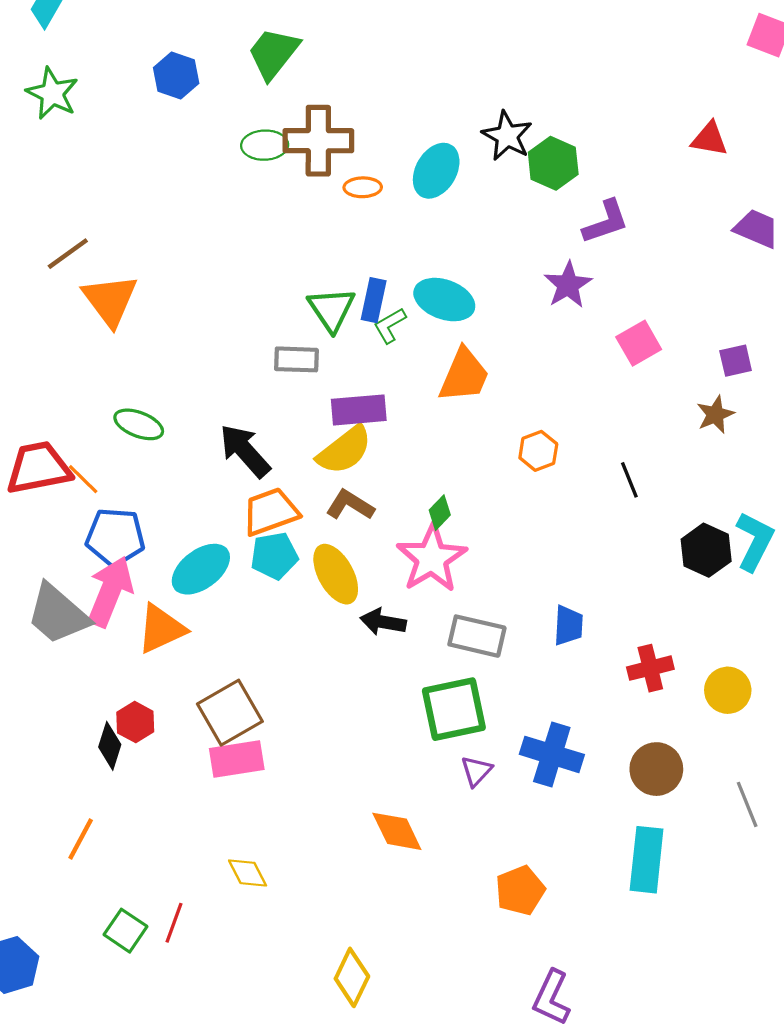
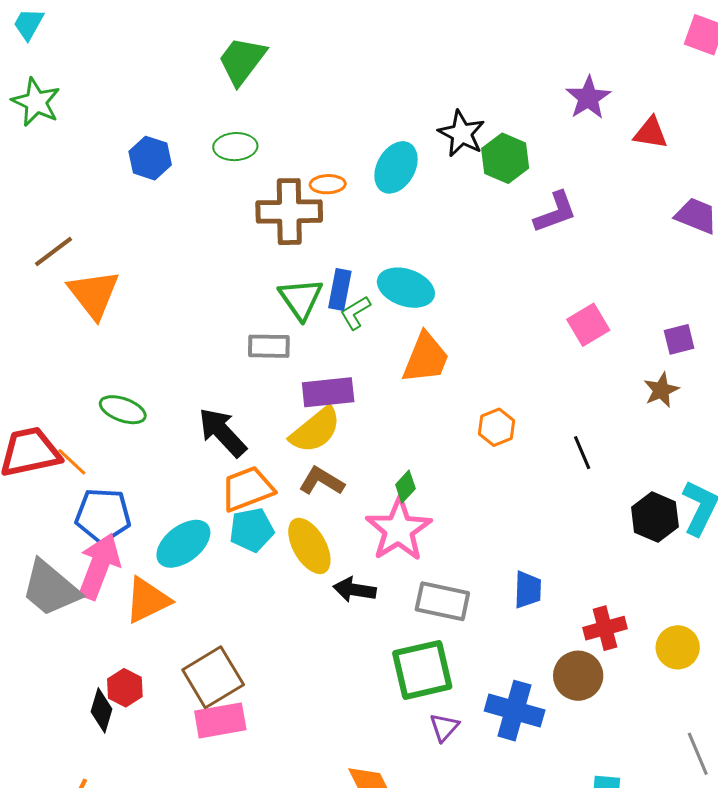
blue hexagon: (176, 75) -> (150, 158), moved
brown cross: (318, 141) -> (289, 212), moved
purple star: (568, 285) -> (588, 98), moved
brown circle: (656, 769) -> (578, 676), moved

